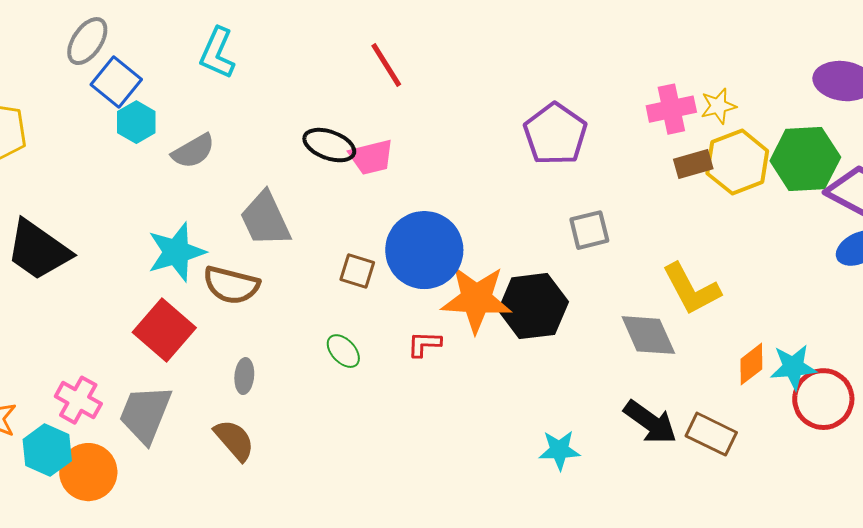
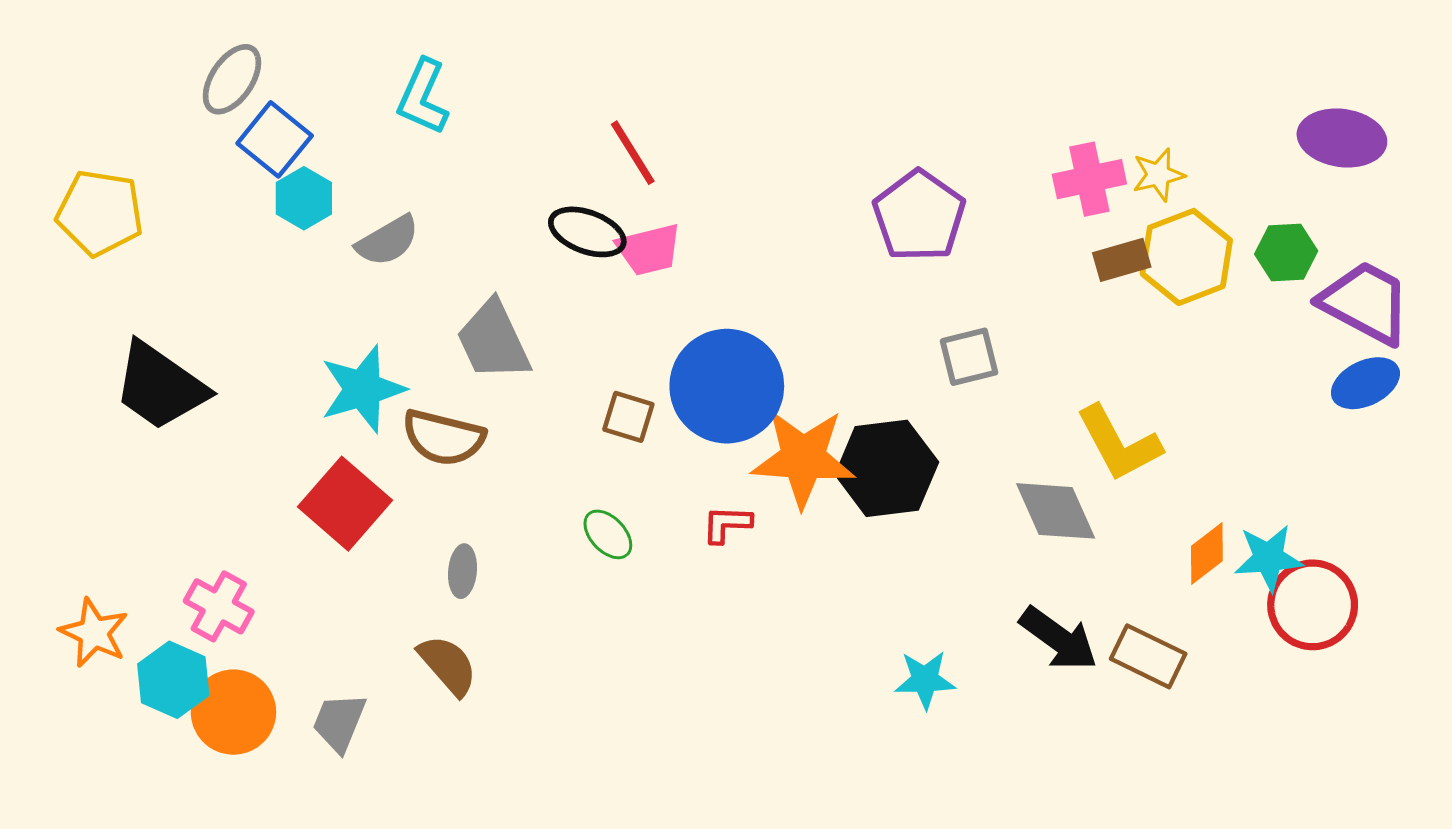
red line: (386, 65) -> (633, 153), moved
green hexagon: (805, 159) -> (1286, 253), size x0.6
gray trapezoid: (145, 414) -> (339, 722), moved, size x0.7

